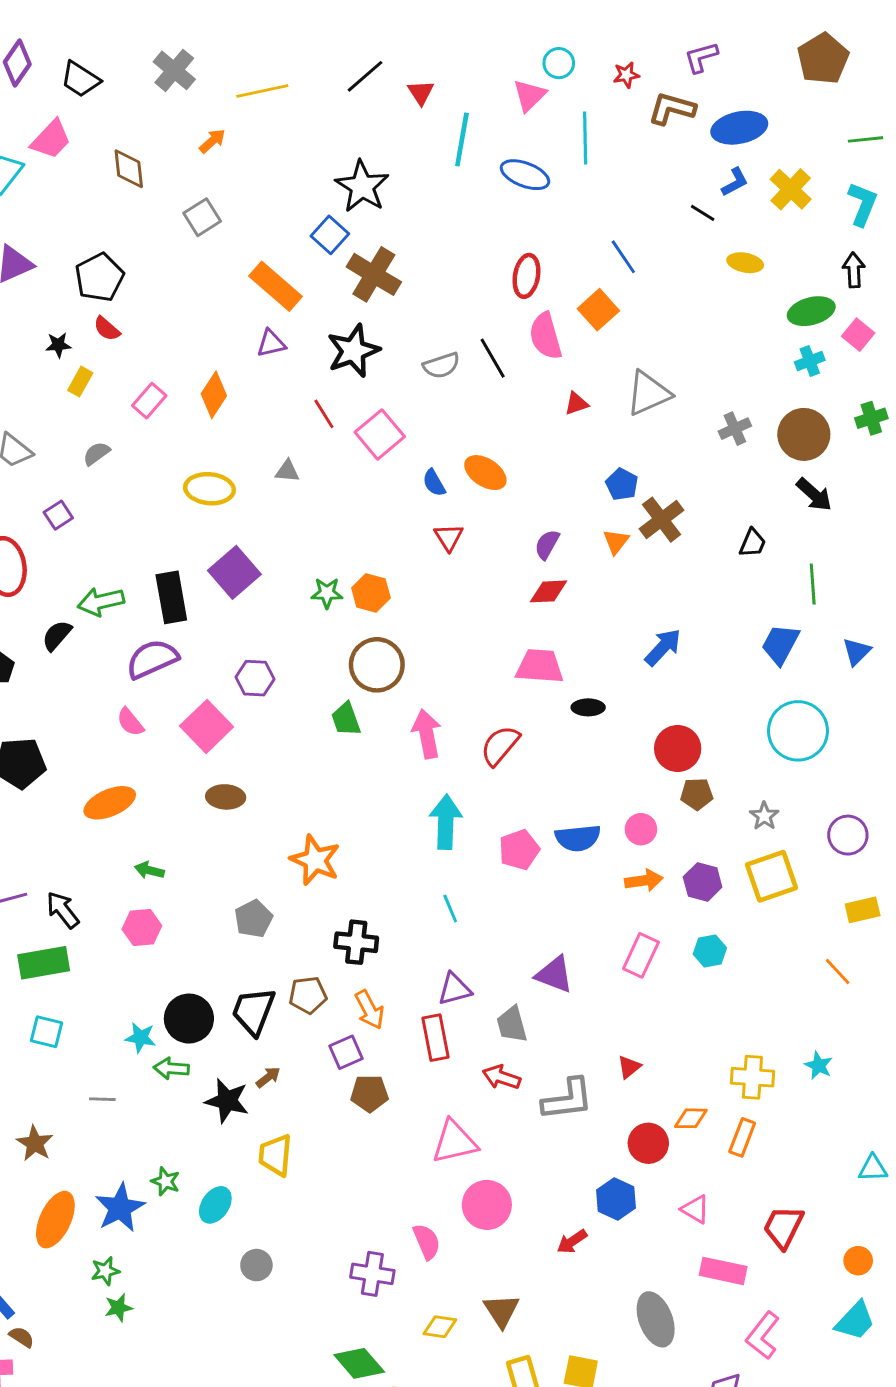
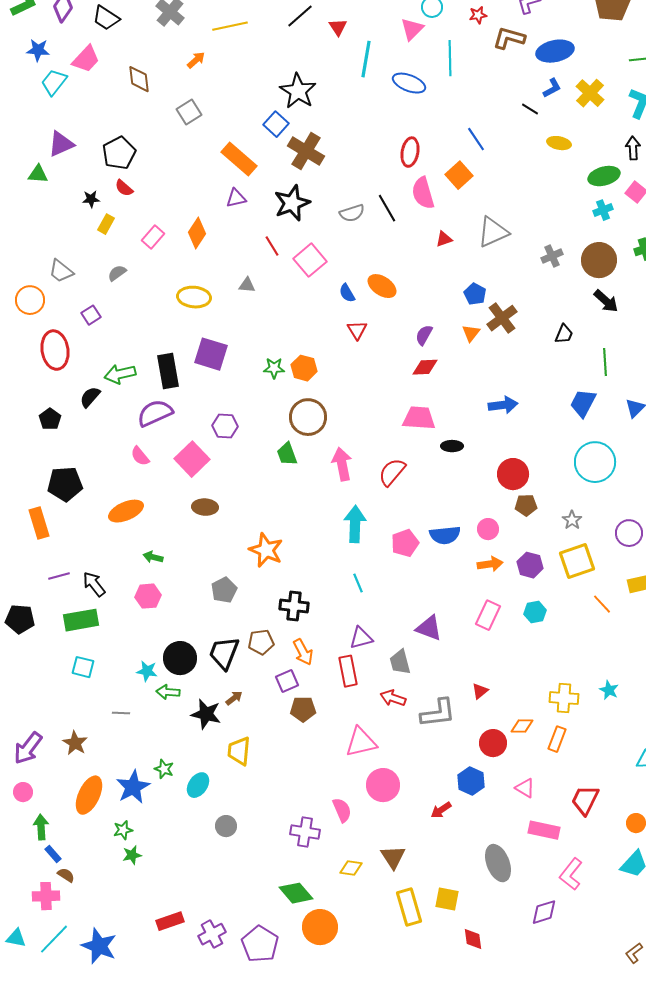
purple square: (234, 572) -> (211, 354), turned -32
blue arrow: (663, 647) -> (503, 405), turned 40
orange line: (838, 972) -> (602, 604), moved

